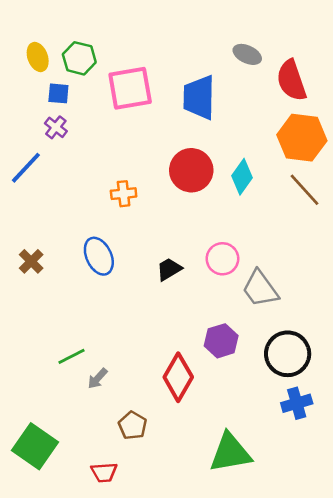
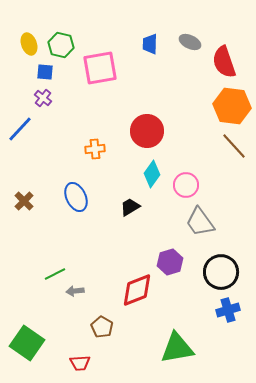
blue trapezoid: (199, 97) -> (150, 44), moved, size x0.6
cyan diamond: (242, 177) -> (152, 174), moved
pink circle: (222, 259) -> (186, 185), moved
red diamond: (178, 377) -> (137, 290), turned 39
gray arrow: (98, 379) -> (75, 291), turned 42

